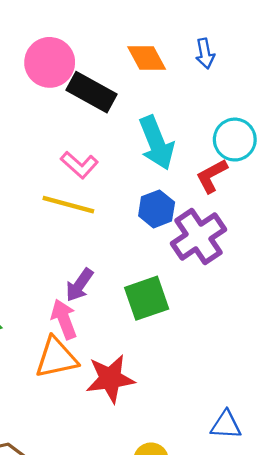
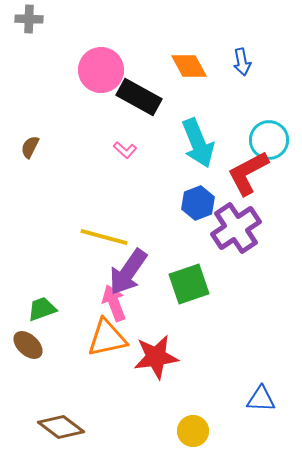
pink L-shape: (79, 165) -> (125, 150), moved, size x0.7
red L-shape: (212, 176) -> (248, 173), size x1.4
yellow line: (68, 205) -> (104, 237), moved
purple arrow: (79, 285) -> (128, 272), size x1.5

